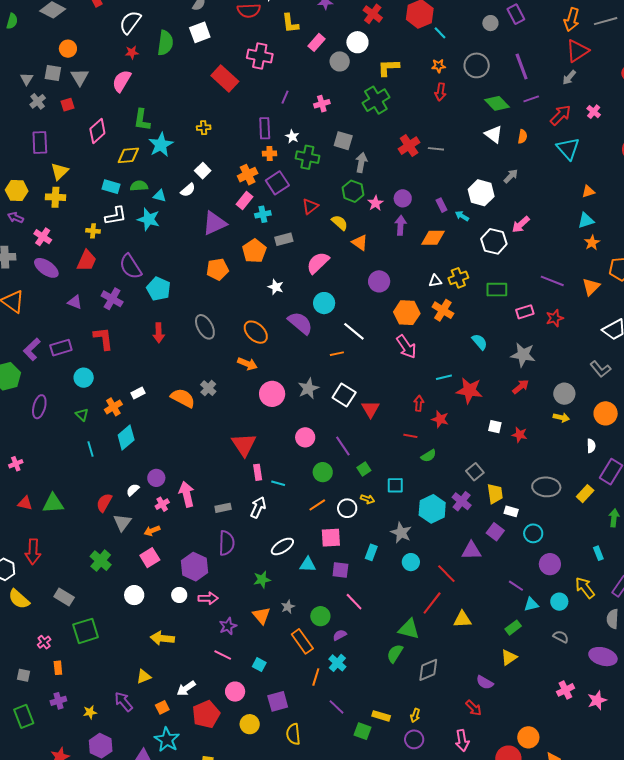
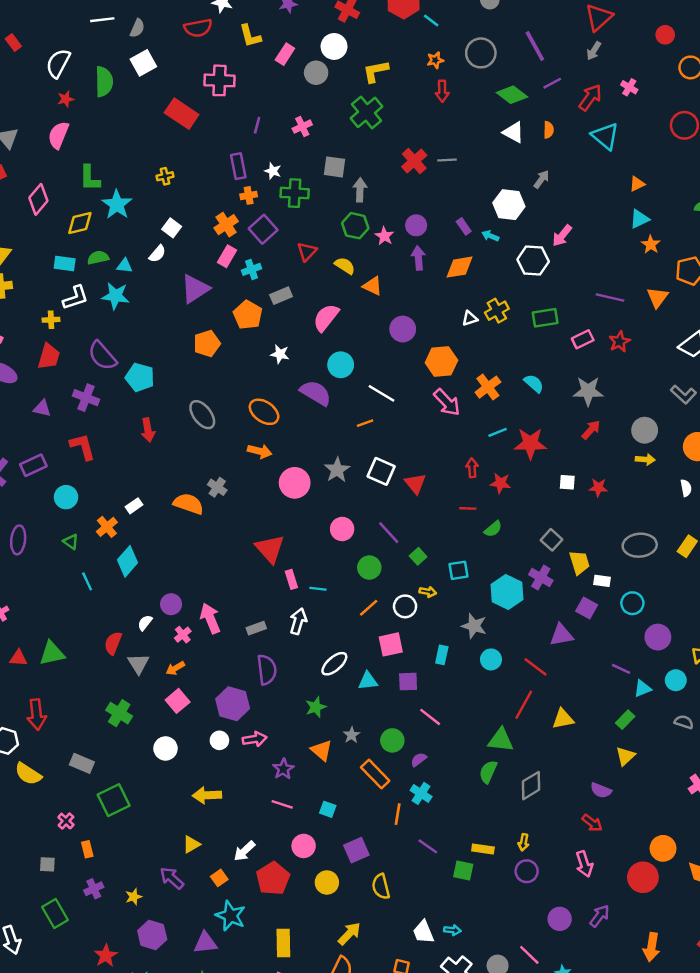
orange cross: (443, 310) -> (488, 387), moved, turned 30

